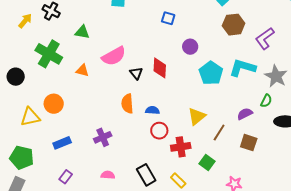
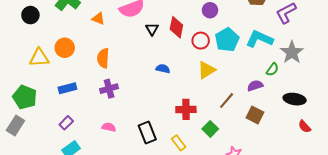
green semicircle: (266, 101) -> (272, 69), moved
orange semicircle: (127, 104) -> (103, 58), moved
yellow triangle: (197, 116) -> (207, 70), moved
red circle: (159, 131) -> (201, 41), moved

